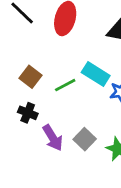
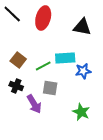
cyan rectangle: (96, 74) -> (65, 58), turned -36
gray square: (85, 139) -> (50, 88), moved, turned -35

